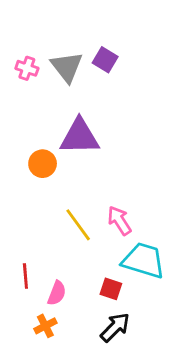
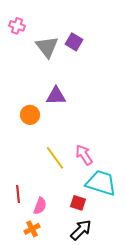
pink cross: (27, 68) -> (17, 26), moved
purple triangle: (80, 137) -> (56, 96), size x0.7

